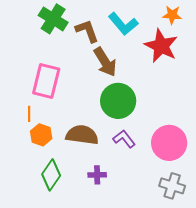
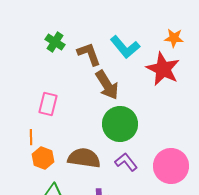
green cross: (53, 19) -> (55, 42), size x0.7
pink rectangle: (46, 81) -> (48, 104), size x0.7

